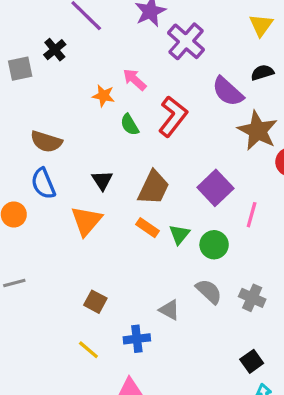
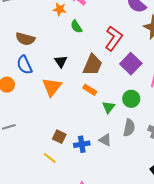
red L-shape: (173, 116) -> (114, 38), moved
green triangle: (179, 234) -> (109, 107), moved
gray semicircle: (209, 291) -> (129, 128), turned 60
blue cross: (137, 339) -> (82, 144), moved
yellow line: (88, 350) -> (50, 158), moved

